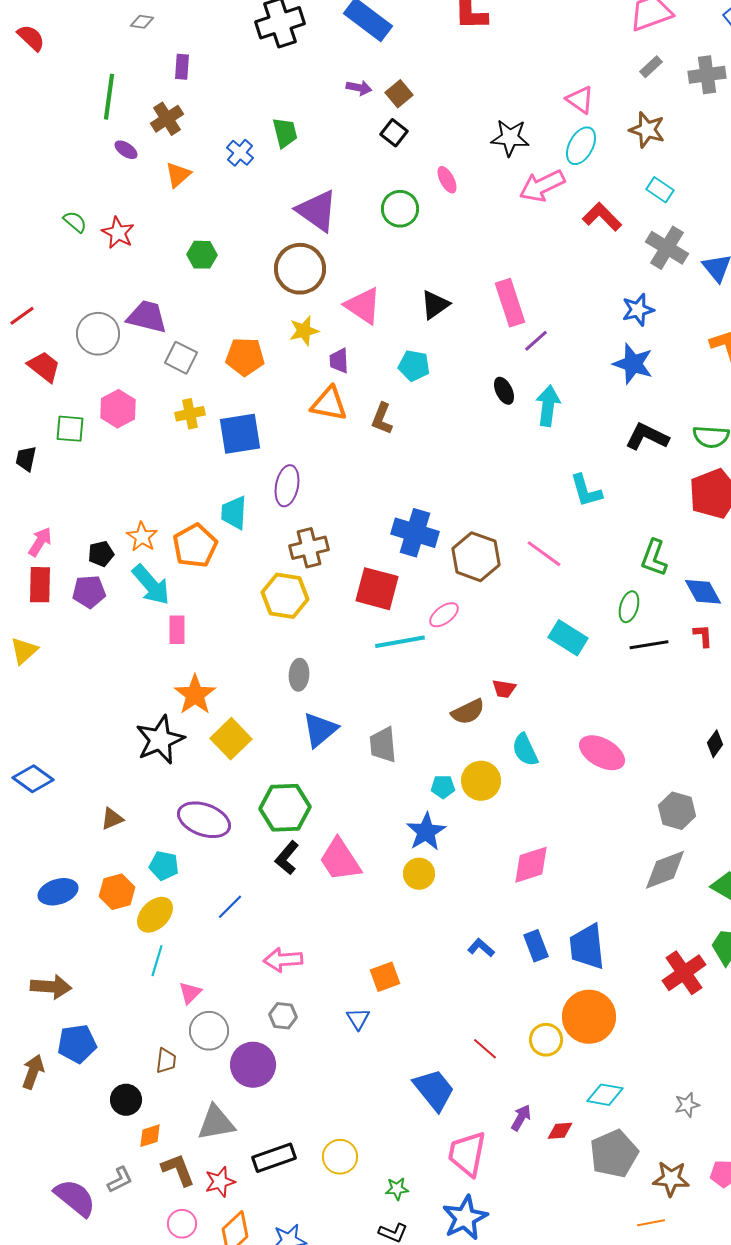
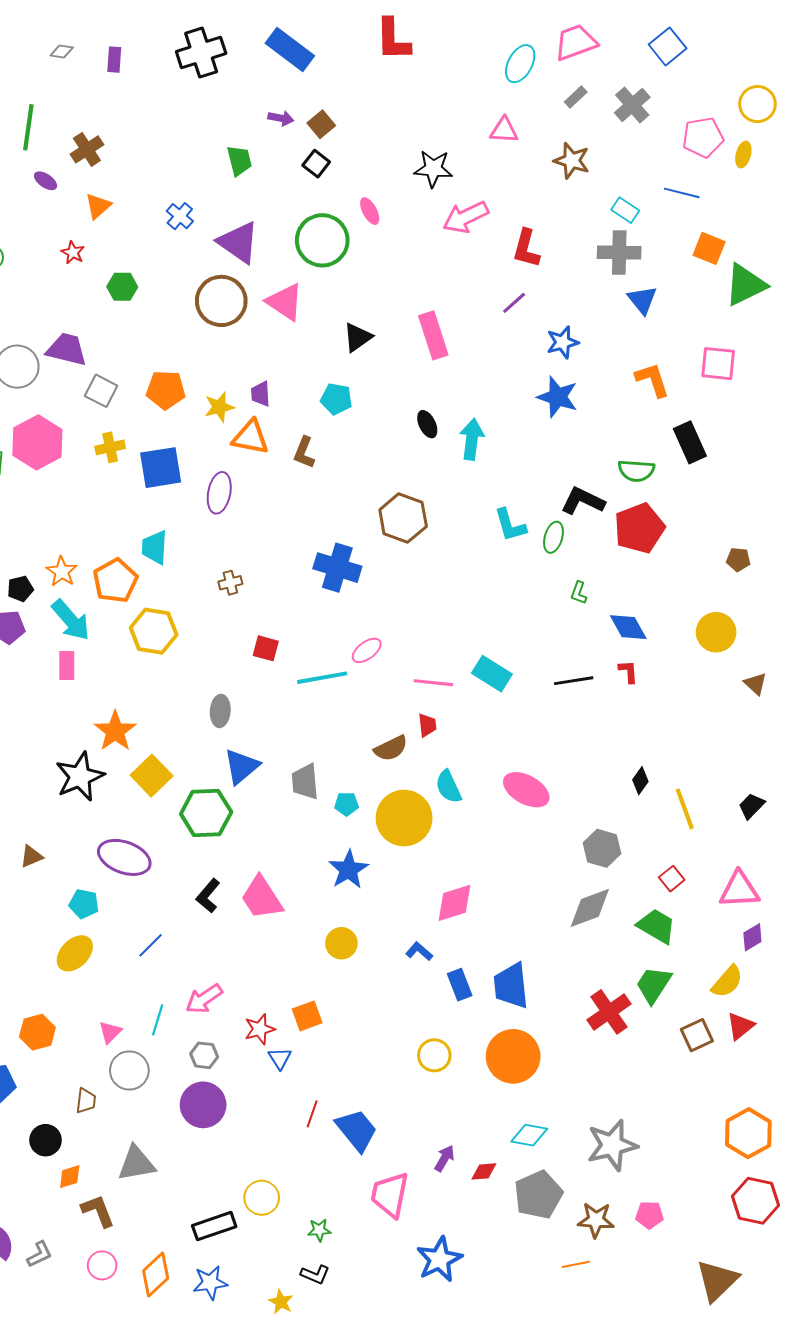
purple rectangle: (182, 67) -> (114, 60), moved
gray cross: (707, 75) -> (632, 105), turned -33
pink triangle: (580, 100) -> (504, 130), turned -32
green trapezoid: (285, 133) -> (239, 161), moved
cyan ellipse: (581, 146) -> (520, 64), moved
blue cross: (240, 153) -> (180, 216), moved
cyan rectangle: (660, 190) -> (625, 210), moved
green circle: (400, 209) -> (322, 240), size x1.4
red L-shape: (602, 217) -> (526, 248), turned -120
red star: (118, 233) -> (73, 252), moved, size x0.7
gray cross: (667, 248) -> (619, 252), moved, turned -30
pink triangle: (363, 306) -> (285, 302), moved
yellow star: (304, 331) -> (219, 407), moved
purple line: (536, 341) -> (514, 303), moved
pink hexagon: (118, 409) -> (37, 442), size x1.4
black L-shape: (647, 437) -> (583, 501), moved
purple ellipse: (287, 486) -> (219, 493), moved
brown cross: (309, 548) -> (230, 583), size x0.6
pink line: (544, 554) -> (433, 683), moved, turned -30
brown hexagon: (476, 557) -> (403, 518), moved
green L-shape: (654, 558) -> (579, 593), size x0.6
red square: (377, 589) -> (266, 648), moved, size x0.6
yellow hexagon: (285, 596) -> (154, 631), moved
green ellipse: (629, 607) -> (553, 537), moved
pink rectangle: (177, 630) -> (67, 666), moved
red trapezoid: (504, 689) -> (427, 725), turned -105
yellow circle: (481, 781) -> (404, 818), size x1.4
cyan pentagon: (443, 787) -> (346, 804), moved
green hexagon: (285, 808) -> (206, 813), moved
yellow circle: (419, 874) -> (341, 943), moved
orange hexagon: (117, 892) -> (37, 1032), moved
blue L-shape: (481, 948) -> (419, 951), moved
pink arrow: (283, 960) -> (204, 999), turned -30
cyan line: (157, 961) -> (158, 1020), moved
yellow circle: (546, 1040) -> (434, 1055), moved
red line: (485, 1049) -> (312, 1114), moved, turned 68
purple circle: (253, 1065) -> (203, 1105), moved
gray star: (687, 1105) -> (612, 1145), size x2.0
black rectangle: (274, 1158) -> (214, 1226), moved
gray L-shape: (120, 1180) -> (39, 1254), moved
red star: (220, 1182) -> (260, 1029), moved
blue star: (465, 1218) -> (439, 1259), moved

